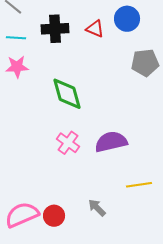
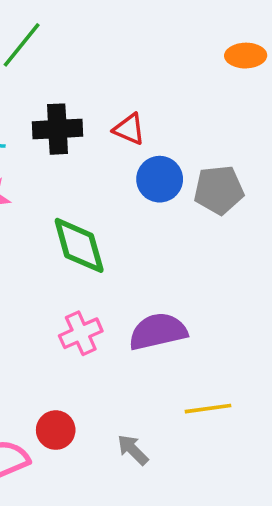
blue circle: (127, 19) -> (160, 179), moved
pink cross: (68, 143) -> (81, 333), turned 30
red circle: (54, 216) -> (56, 430), moved

